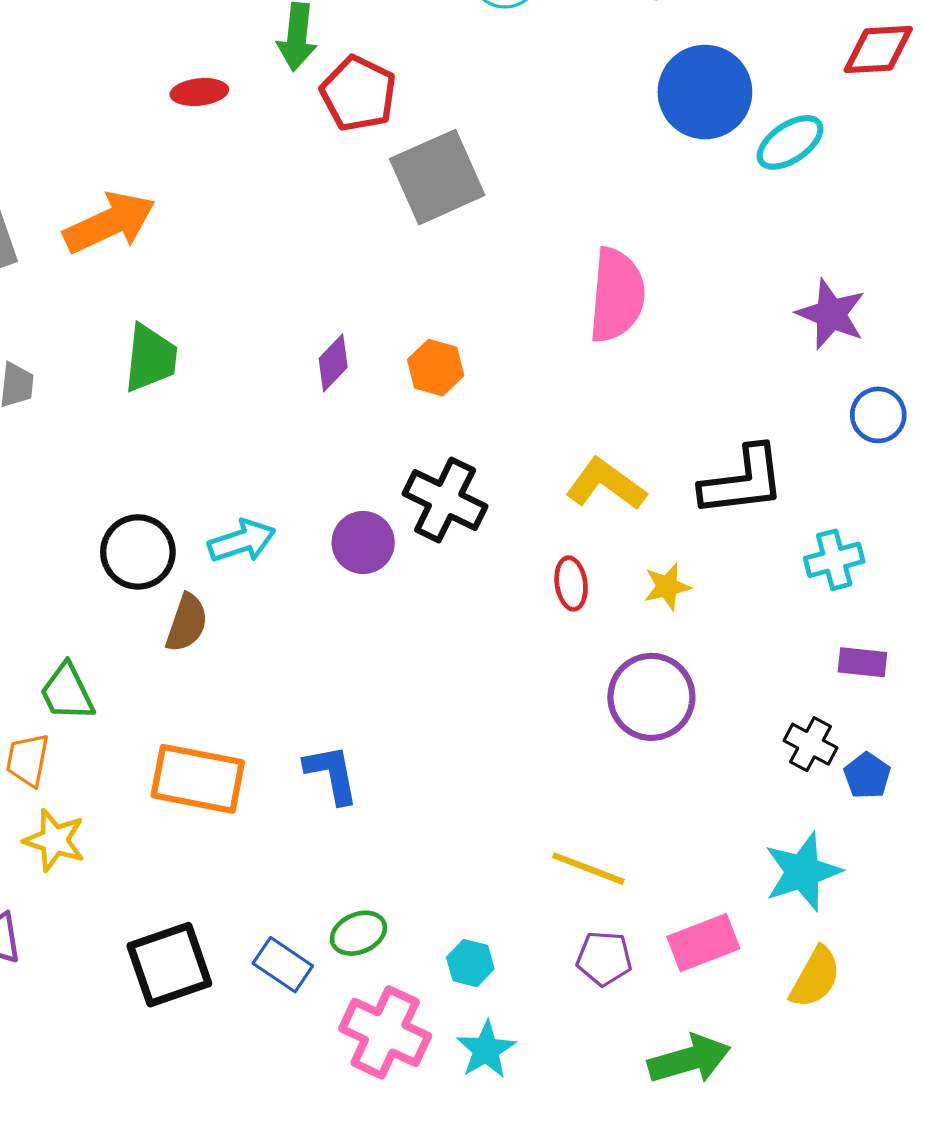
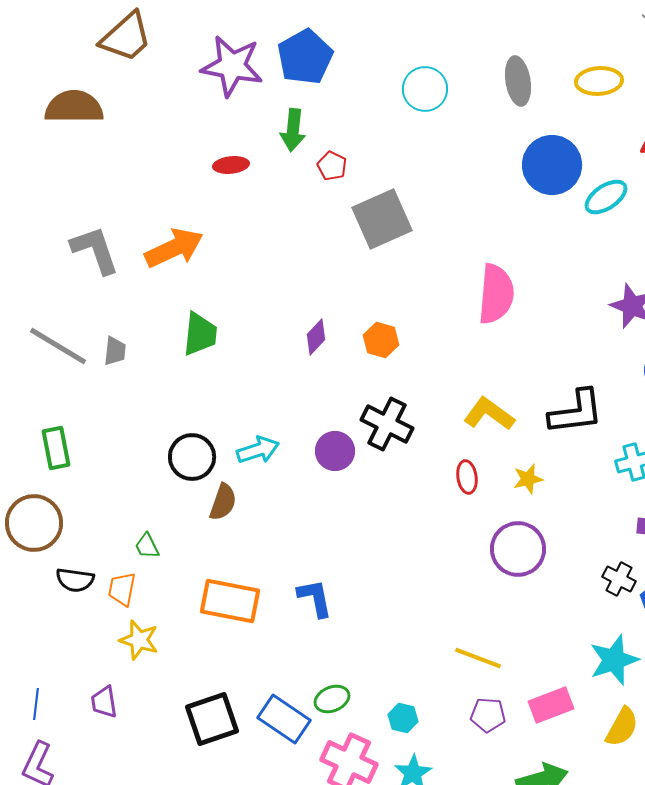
red pentagon: (358, 94) -> (332, 166), size x0.6
green trapezoid: (67, 692) -> (147, 546), size x0.7
blue rectangle: (283, 965) -> (284, 719), size x1.4

